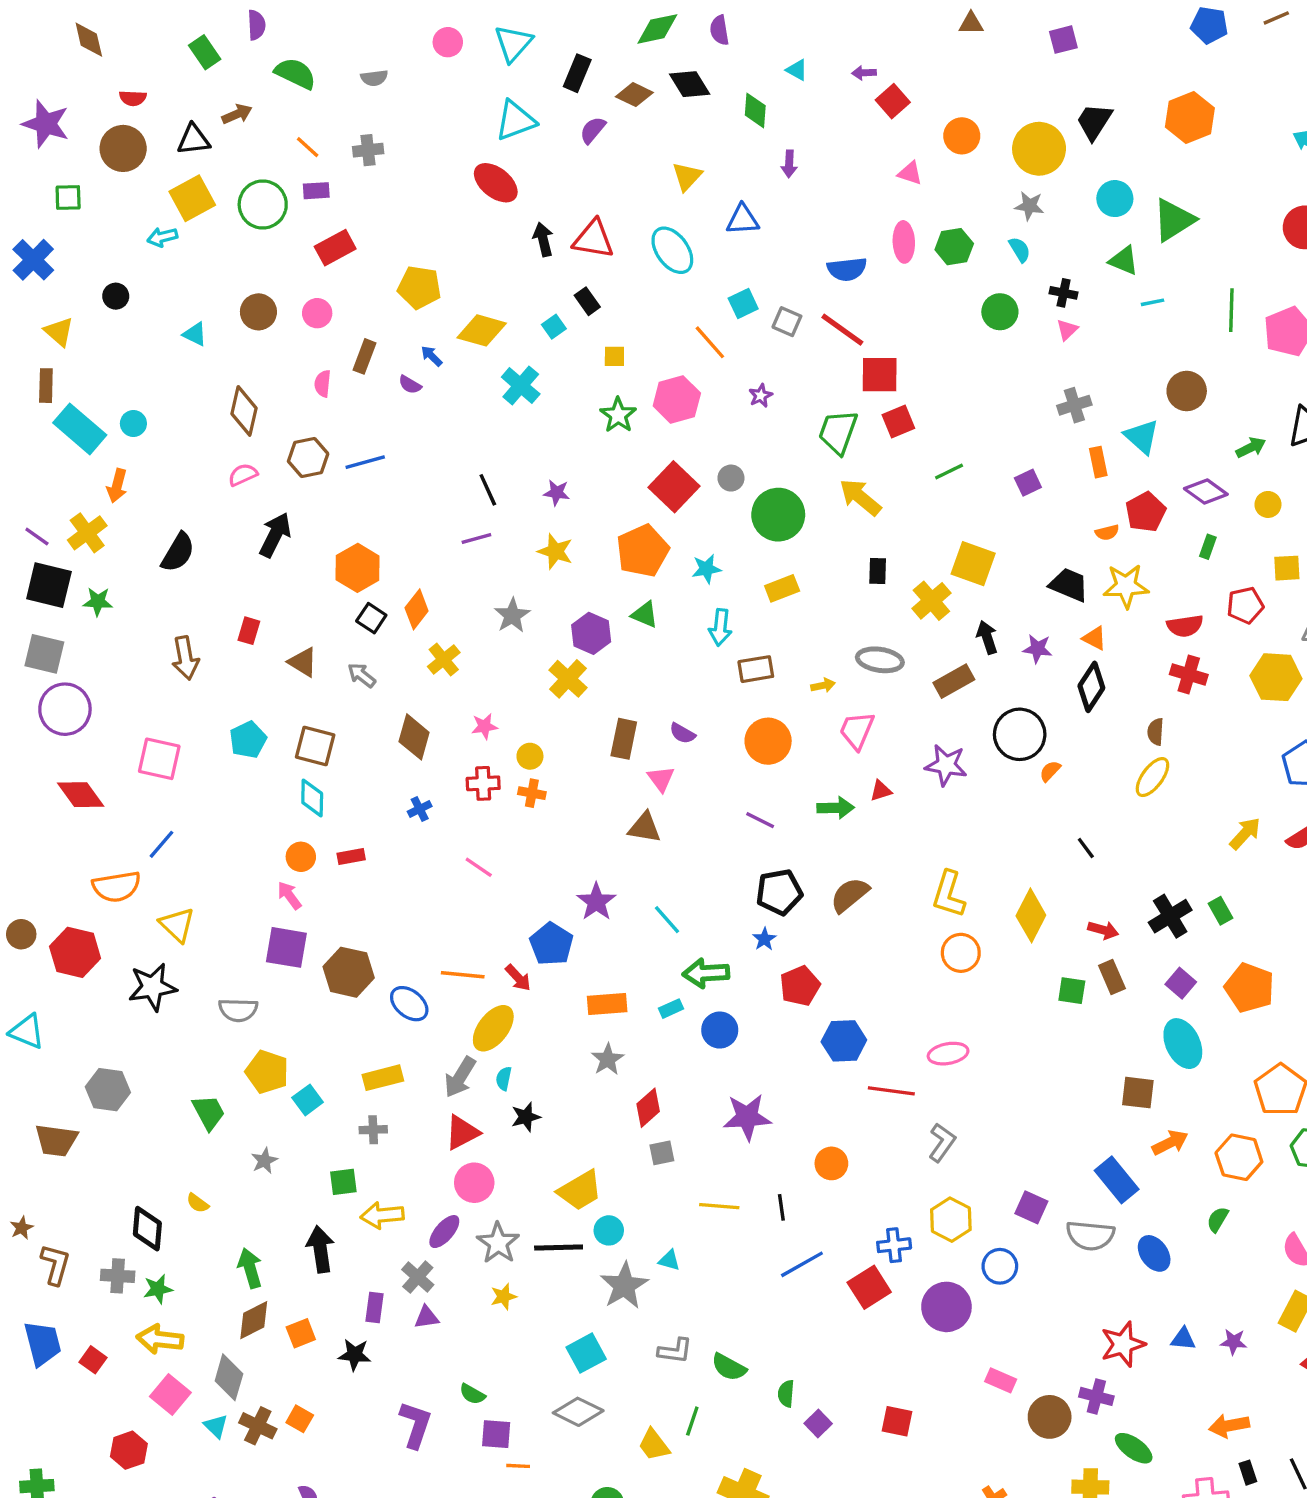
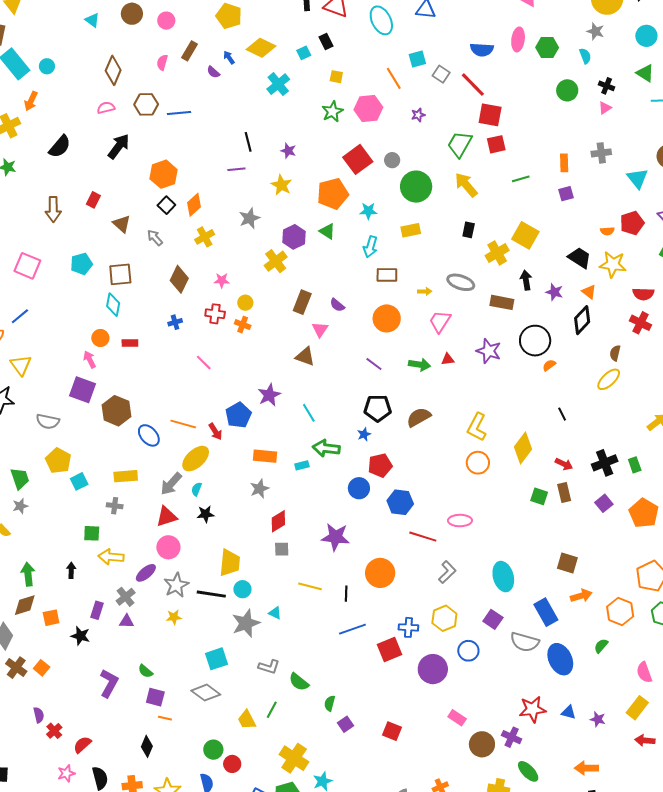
orange rectangle: (1098, 462) -> (564, 163), moved
brown rectangle: (954, 681) -> (502, 302), turned 30
brown square: (315, 746) -> (120, 274), turned -30
blue circle: (720, 1030) -> (359, 488), moved
cyan ellipse: (1183, 1044) -> (503, 577), moved
gray star: (264, 1161) -> (20, 506), moved
orange circle: (831, 1163) -> (380, 573), size x1.5
yellow trapezoid: (580, 1190) -> (230, 563), turned -64
black arrow: (320, 1249) -> (71, 570), size x0.6
blue ellipse: (1154, 1253) -> (560, 659), size x1.4

